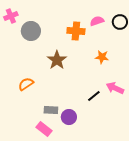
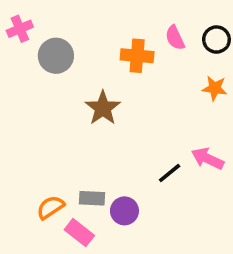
pink semicircle: (97, 21) -> (175, 38), turned -96
orange star: (102, 57) -> (215, 88), moved
orange semicircle: (26, 84) -> (51, 207), moved

